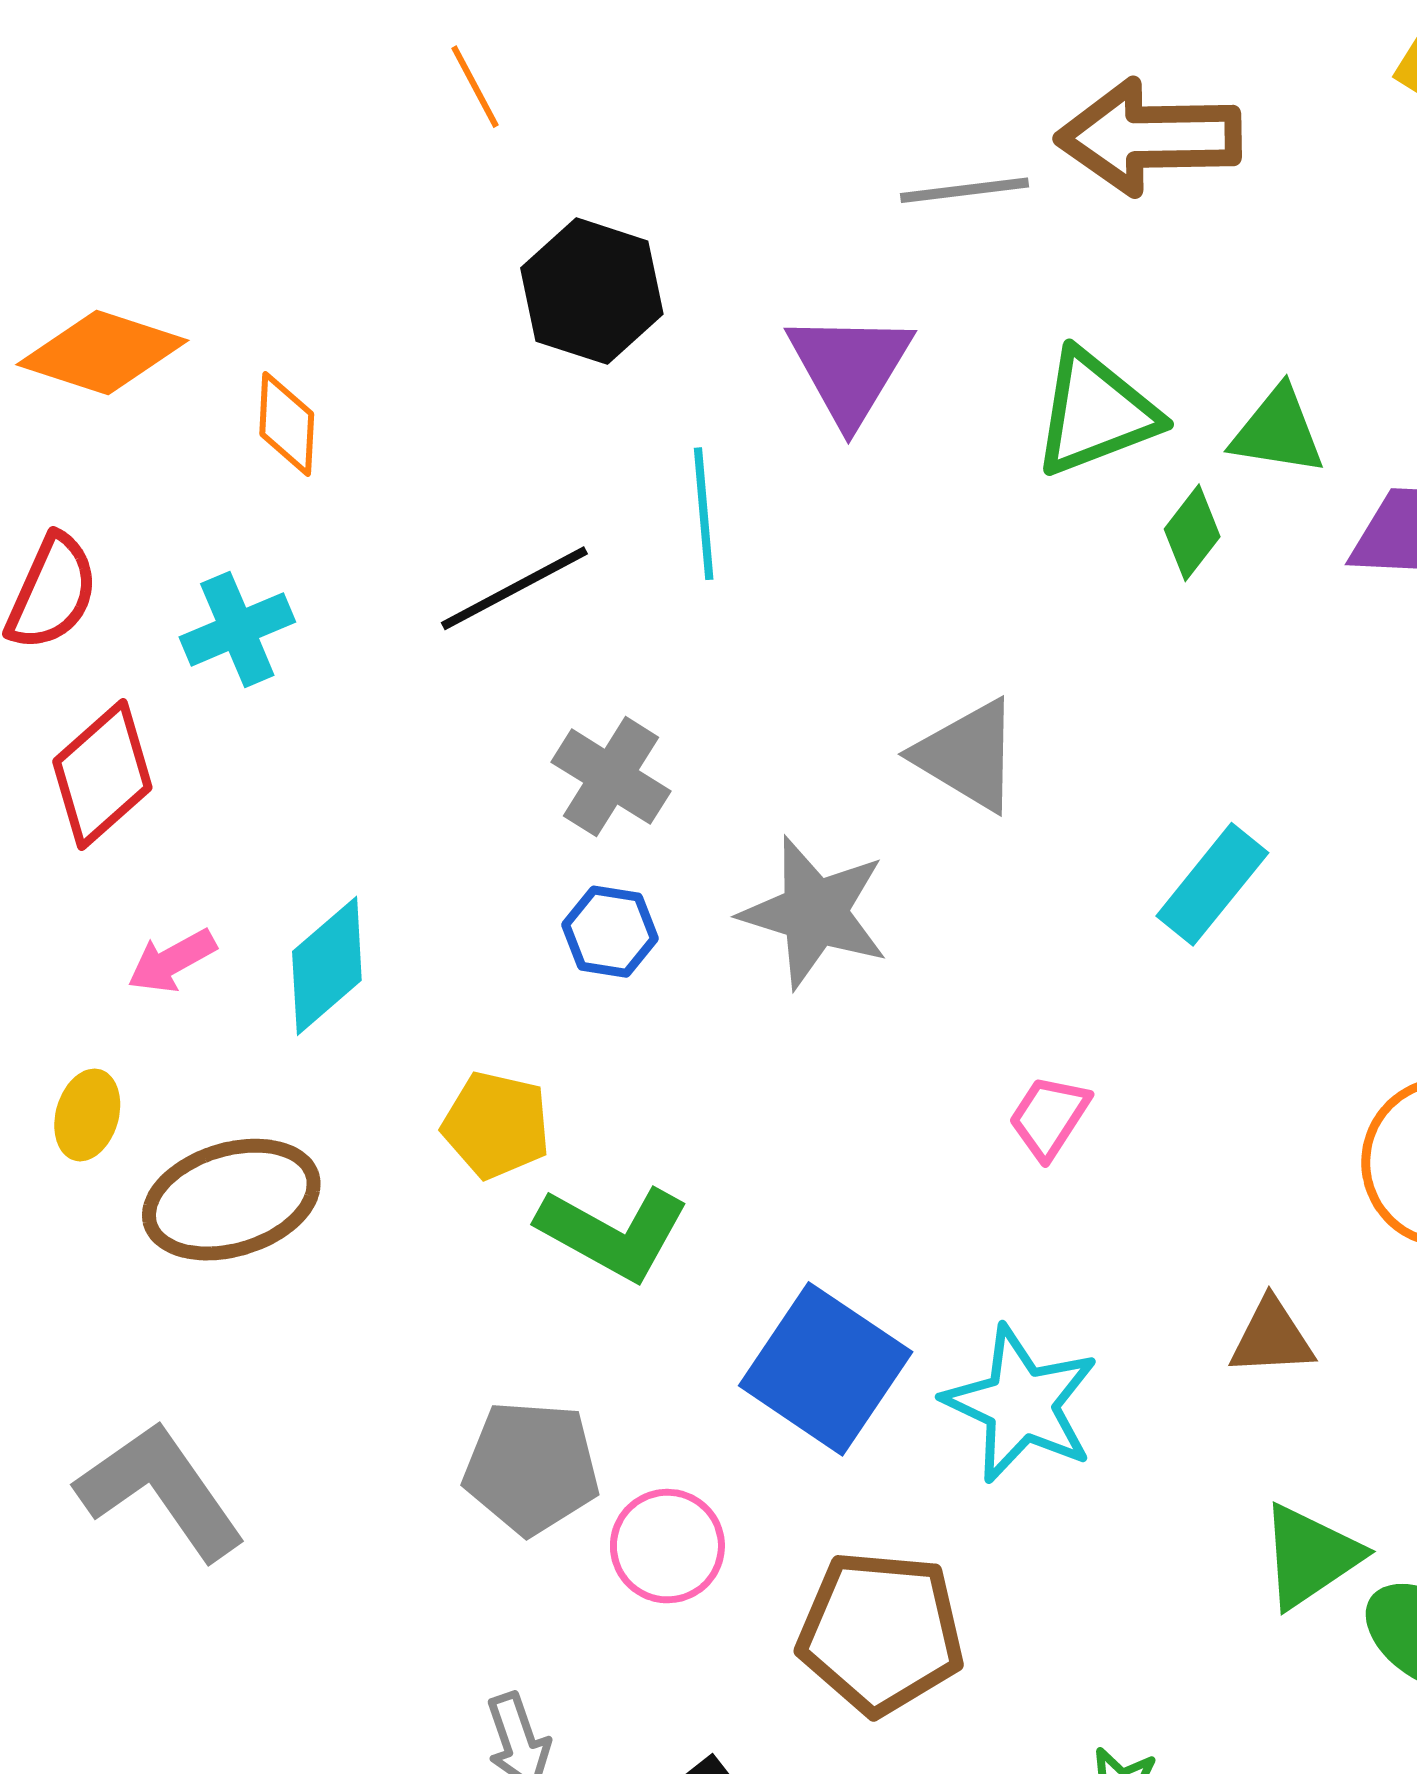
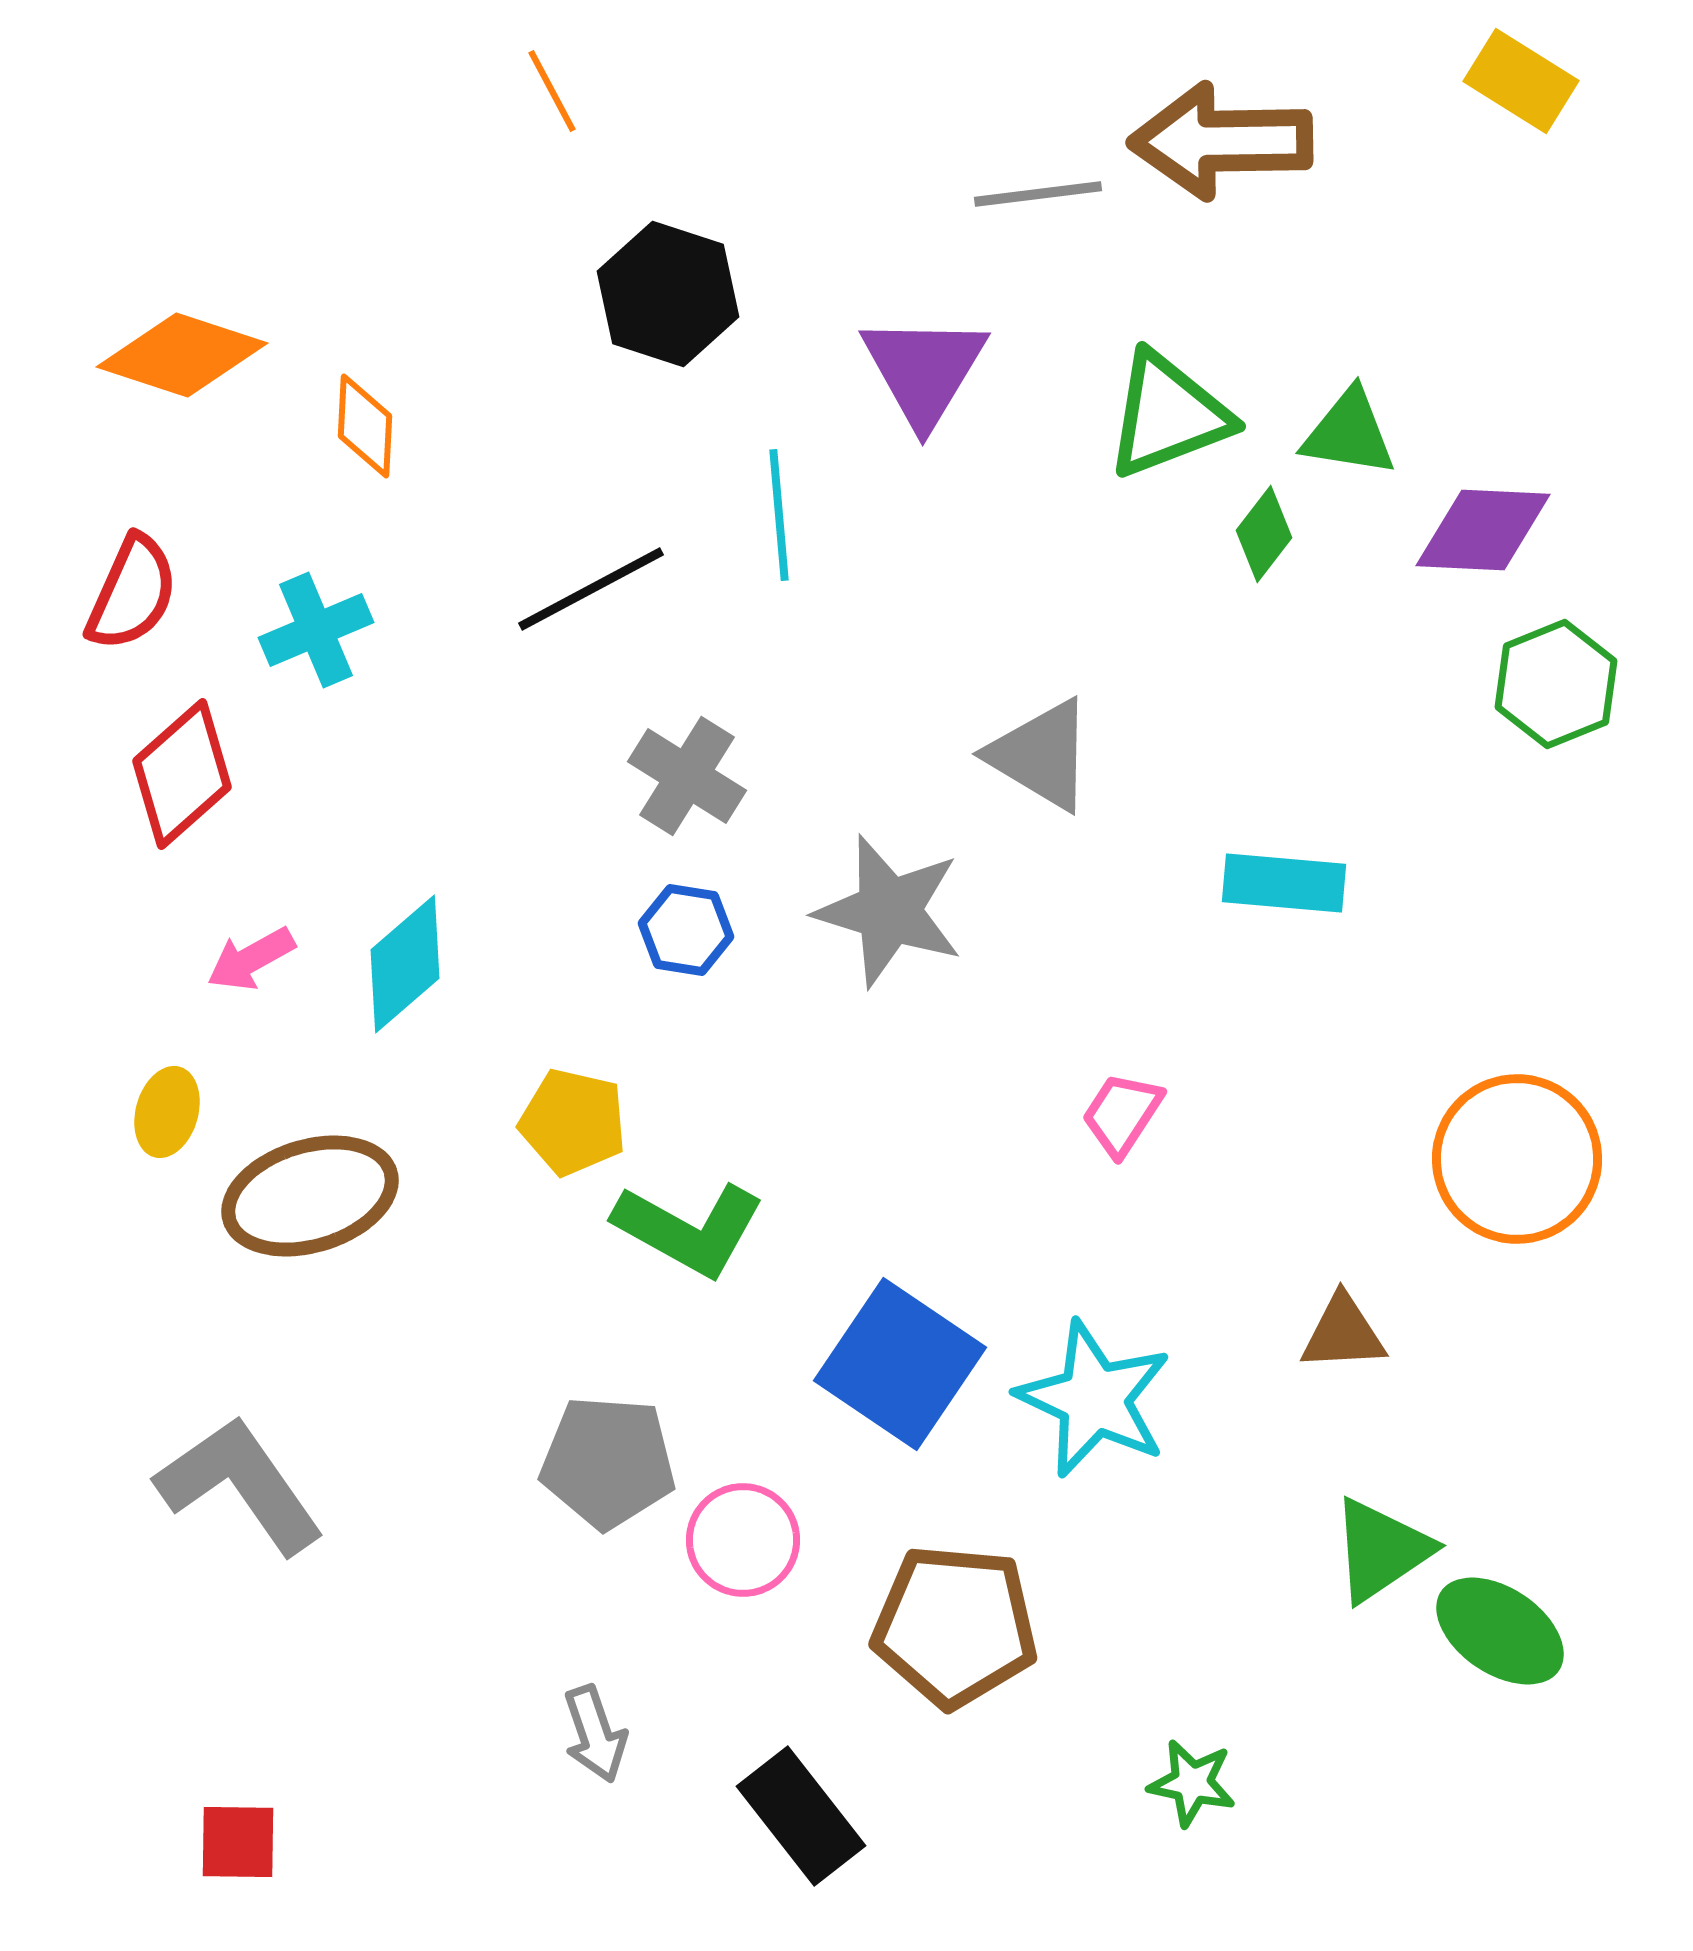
cyan rectangle: (1212, 884) -> (1284, 883), turned 56

